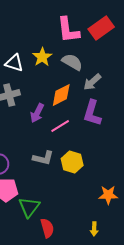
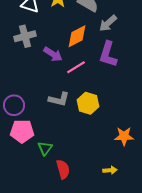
purple arrow: (37, 113) -> (53, 54), turned -84
green triangle: (29, 207) -> (45, 148), size x0.7
yellow arrow: (94, 229) -> (110, 170), turned -96

